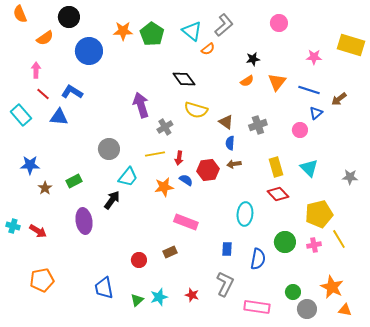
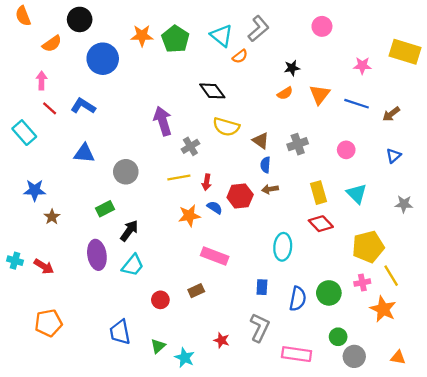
blue triangle: (316, 113) -> (393, 156), moved
blue triangle: (59, 117) -> (84, 153), moved
cyan trapezoid: (128, 177) -> (133, 265), moved
green rectangle: (74, 181) -> (105, 209), moved
green circle: (285, 242) -> (329, 293), moved
orange star: (332, 287) -> (383, 309), moved
cyan star: (159, 297) -> (185, 358), moved, turned -30

